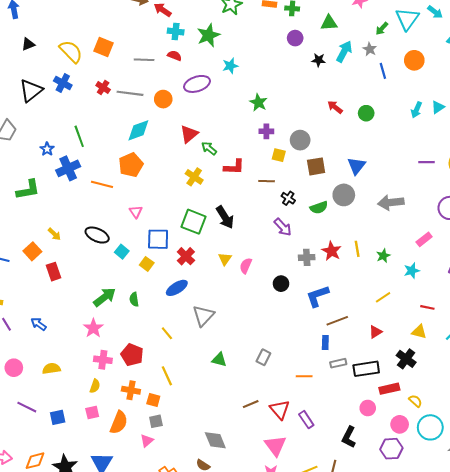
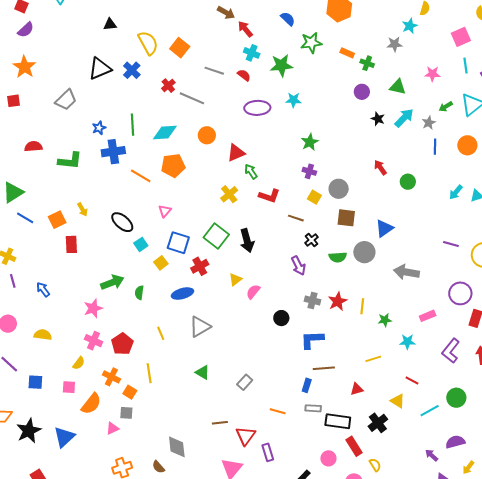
orange circle: (163, 99) -> (207, 135), moved
cyan diamond: (138, 130) -> (165, 132), moved
red rectangle: (389, 389) -> (354, 446), turned 54

